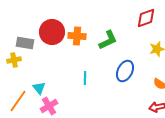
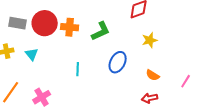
gray rectangle: (25, 43) -> (18, 23), moved
cyan triangle: (39, 88) -> (32, 54), moved

